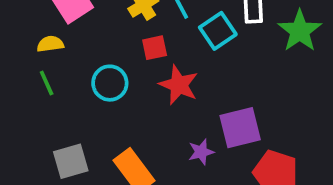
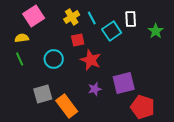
green star: (300, 31) -> (156, 31), size x0.7
purple star: (201, 152) -> (95, 89), moved
gray square: (71, 161) -> (43, 94), moved

